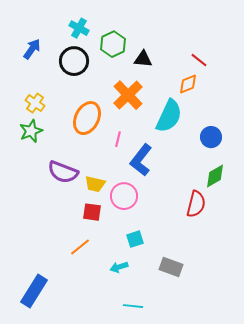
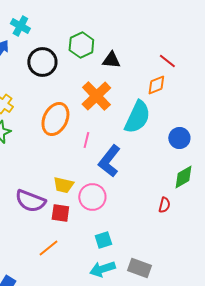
cyan cross: (79, 28) -> (20, 26), moved
purple semicircle: (63, 172) -> (30, 201), moved
red semicircle: (196, 204) -> (164, 205), size x0.6
cyan arrow: (119, 267) -> (102, 269), moved, size x1.4

